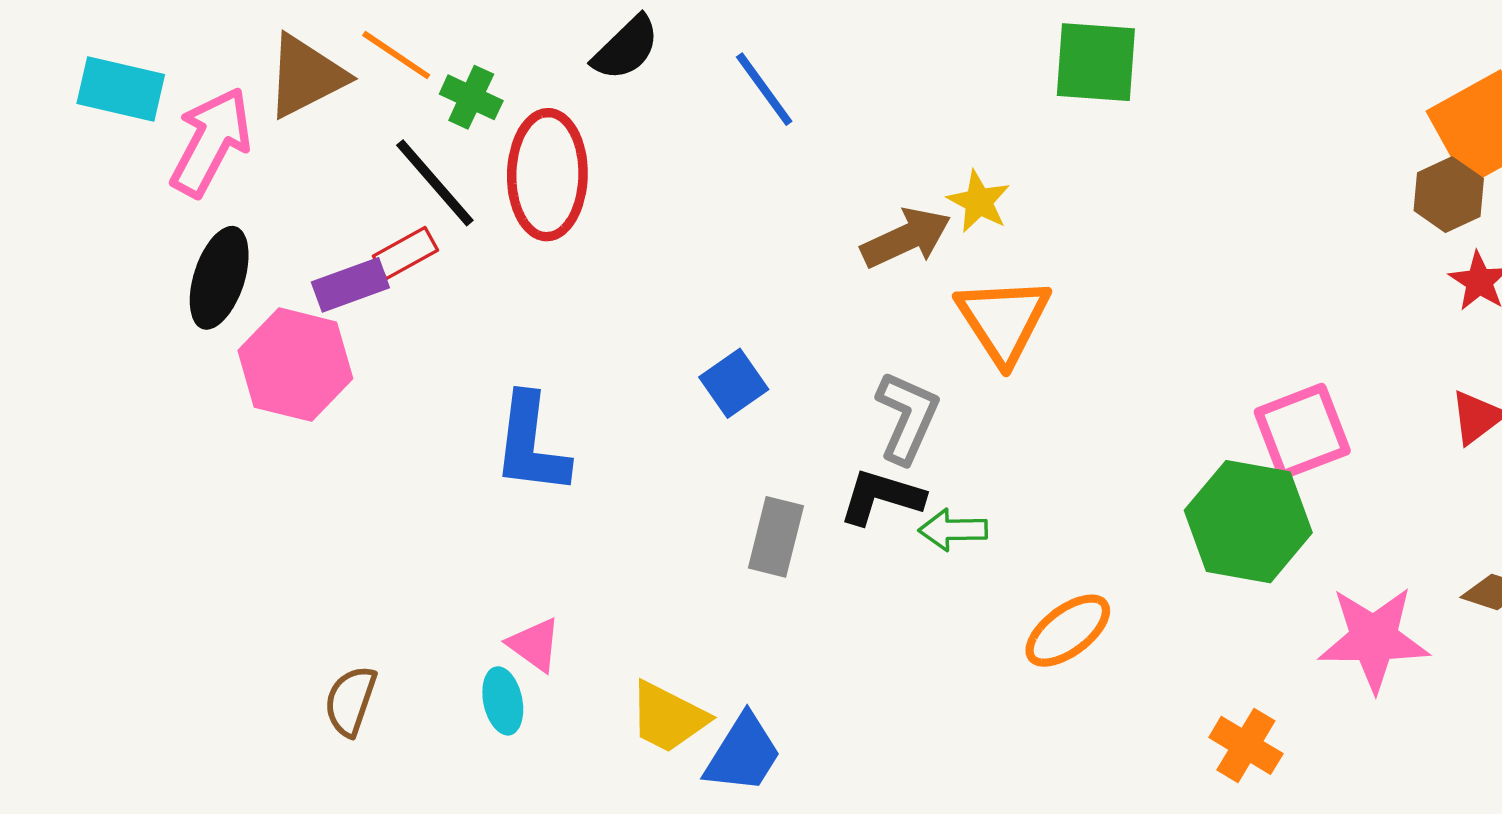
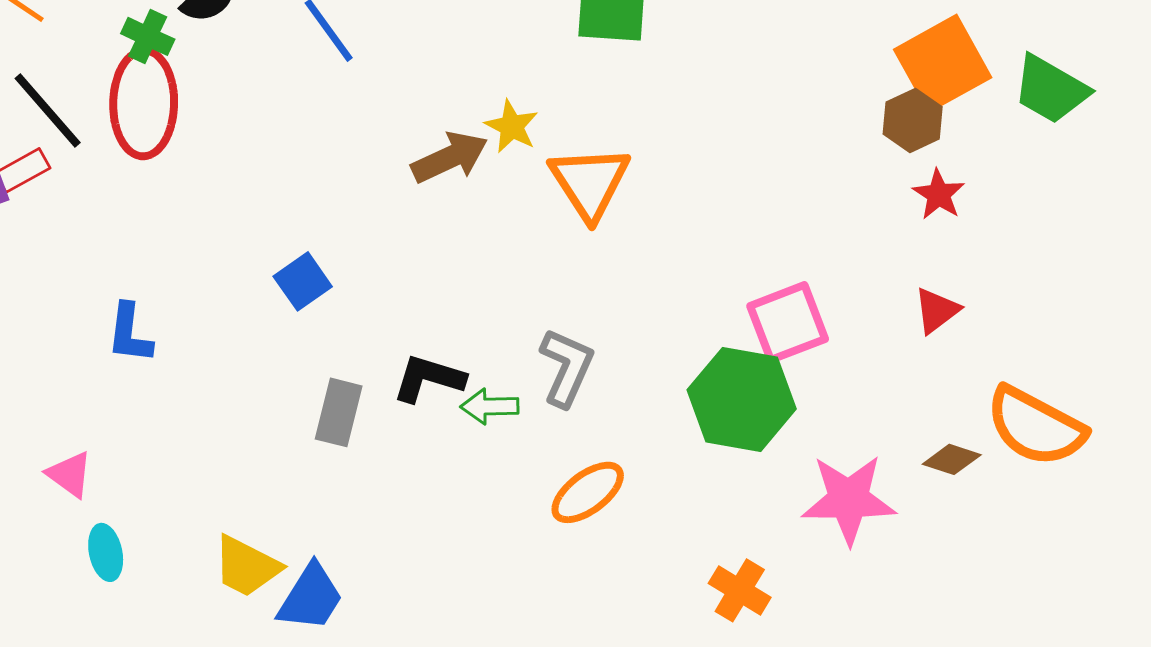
green cross: (471, 97) -> (148, 36), moved
orange triangle: (1003, 320) -> (590, 182), moved
gray L-shape: (907, 417) -> (567, 367), moved
blue L-shape: (531, 444) -> (130, 333), size x0.7
pink triangle: (534, 645) -> (70, 474), moved

